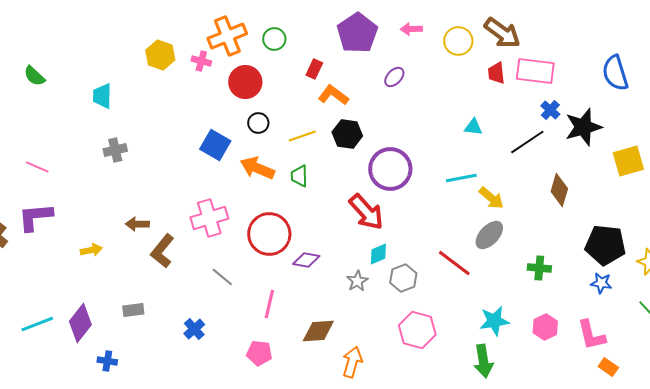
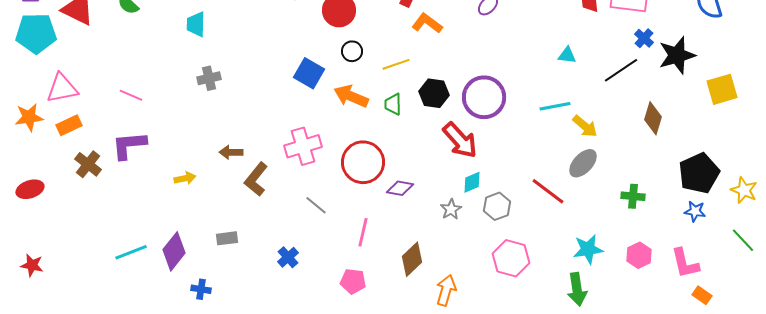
black hexagon: (347, 134) -> (434, 93), moved
black pentagon: (605, 245) -> (699, 173), turned -30
brown diamond: (318, 331) -> (412, 259), turned -40

